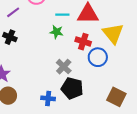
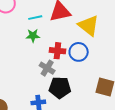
red cross: (83, 42) -> (57, 51), moved

